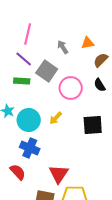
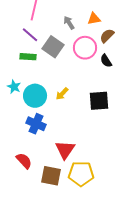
pink circle: (71, 88) -> (85, 48), moved
red semicircle: (18, 172) -> (24, 161), moved

